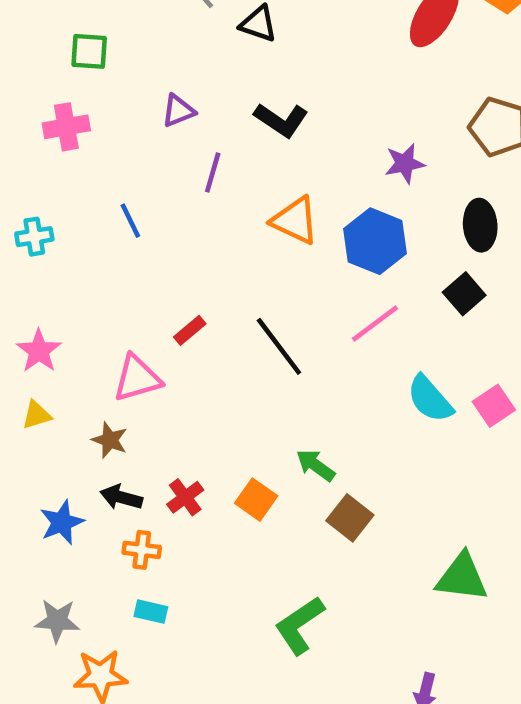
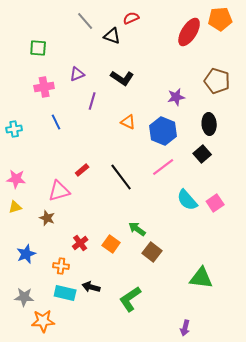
pink cross: (66, 127) -> (44, 87), moved
orange triangle: (295, 221) -> (128, 122), size x0.7
pink star: (39, 351) -> (16, 179), turned -30
black arrow: (121, 497) -> (91, 287), moved
cyan rectangle: (151, 612) -> (65, 293), size x1.5

